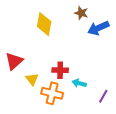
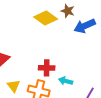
yellow diamond: (44, 24) -> (46, 18), moved, turned -65
yellow triangle: (32, 79) -> (14, 86), moved

